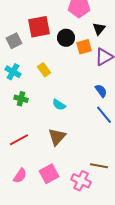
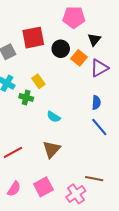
orange square: (84, 47) -> (79, 58), turned -35
blue semicircle: (101, 91) -> (96, 103), turned 40
green cross: (21, 99) -> (26, 97), moved
pink cross: (81, 181) -> (76, 194), turned 30

